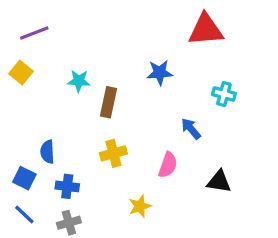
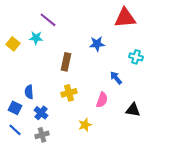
purple line: (34, 33) -> (48, 20), moved, turned 60
cyan star: (79, 81) -> (36, 38), moved
blue cross: (67, 186) -> (41, 113), turned 32

